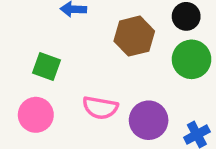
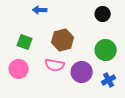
brown hexagon: (134, 36) -> (63, 40), moved
green circle: (192, 59) -> (106, 50), moved

